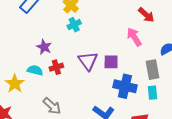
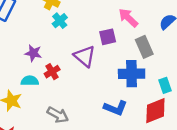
purple square: (111, 62) -> (108, 37), moved
gray rectangle: (153, 70) -> (144, 47), moved
cyan rectangle: (153, 93) -> (165, 85), moved

